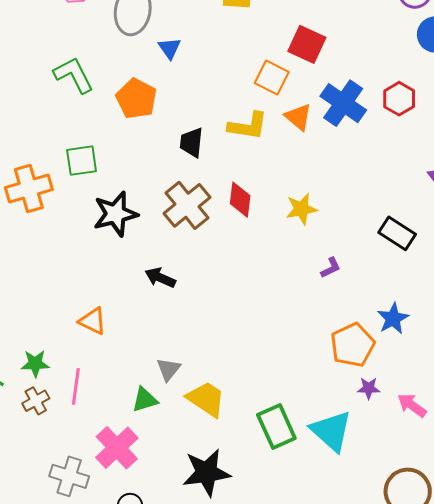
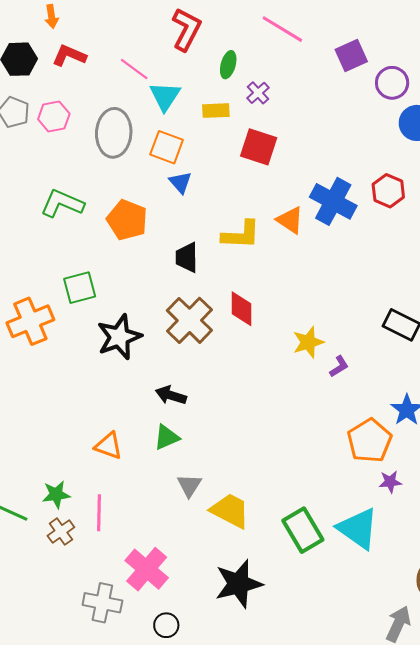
red square: (307, 44) -> (259, 147), moved
blue triangle: (169, 48) -> (180, 182), moved
green L-shape: (74, 75) -> (62, 204), turned -33
orange square: (272, 77) -> (167, 147), moved
yellow star: (301, 209) -> (308, 342), moved
green triangle: (145, 400) -> (167, 437), moved

